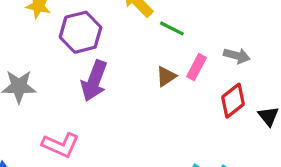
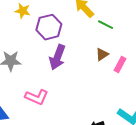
pink rectangle: (196, 67) -> (120, 65), moved

